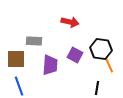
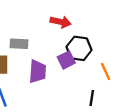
black hexagon: (101, 49) -> (79, 48), moved
purple square: (75, 55) -> (66, 60), turned 35

